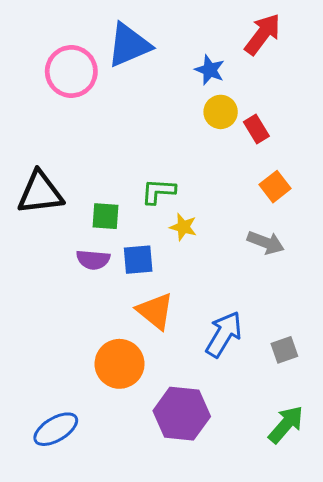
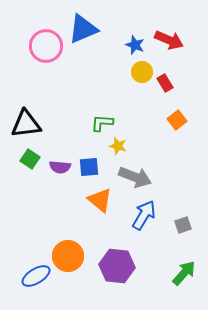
red arrow: (263, 34) -> (169, 40), moved, turned 76
green square: (106, 216) -> (30, 159), moved, turned 30
gray arrow: (266, 243) -> (135, 177), moved, size x1.4
orange circle: (120, 364) -> (68, 256), moved

